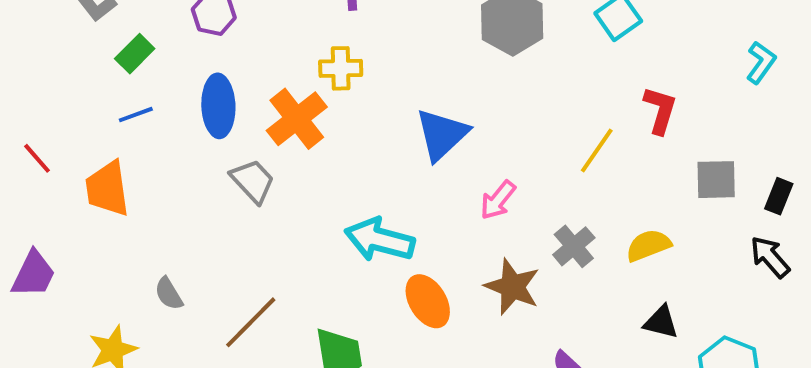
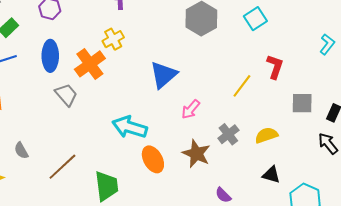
yellow cross: (341, 68) -> (113, 39), turned -30

